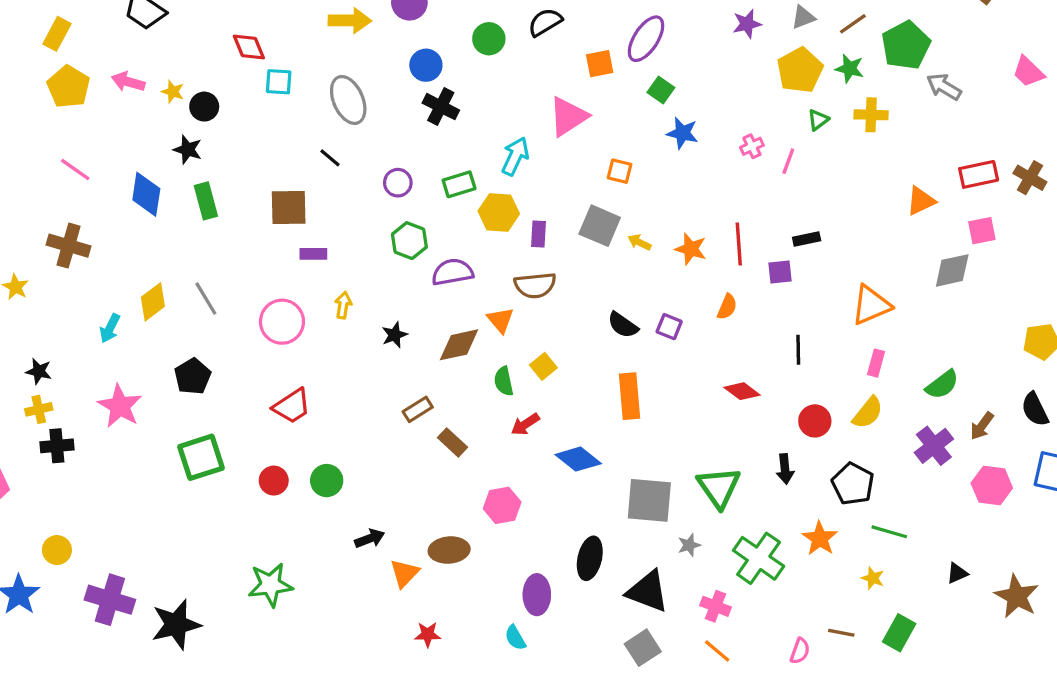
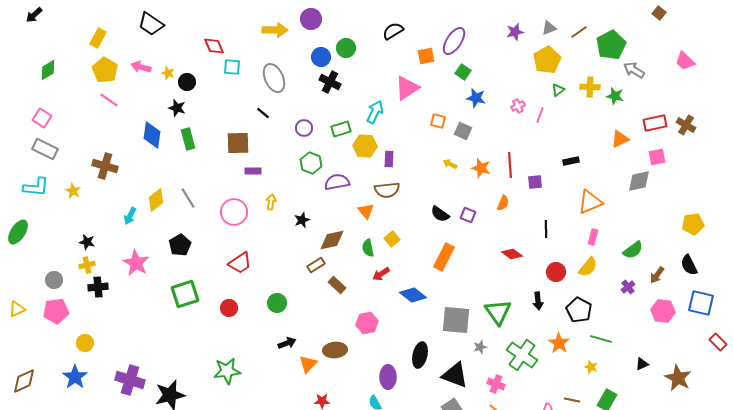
green circle: (489, 39) -> (346, 48), moved
green star: (850, 69) -> (615, 96), moved
pink line: (75, 169) -> (109, 100), moved
gray square: (600, 226) -> (463, 131), moved, size x0.7
black rectangle: (807, 239) -> (571, 161), moved
brown diamond: (459, 345) -> (332, 240), moved
orange rectangle: (629, 396) -> (444, 257), turned 32
purple cross: (934, 446) -> (628, 287), size x0.6
green circle: (327, 481) -> (277, 303), moved
yellow circle: (57, 550) -> (85, 343), moved

